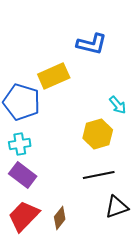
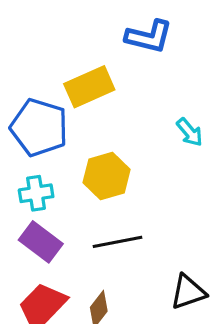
yellow hexagon: (98, 134) -> (107, 176), moved
black line: (99, 175) -> (118, 242), moved

